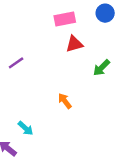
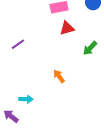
cyan arrow: (26, 128) -> (26, 99), turned -40

